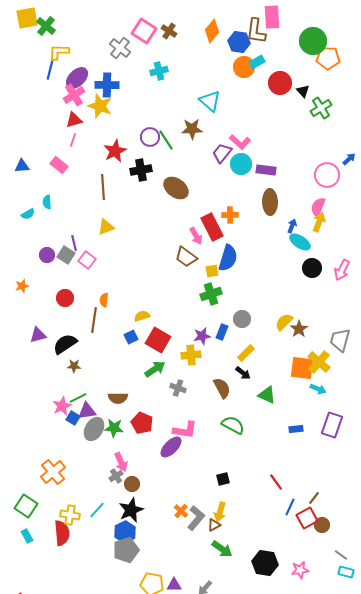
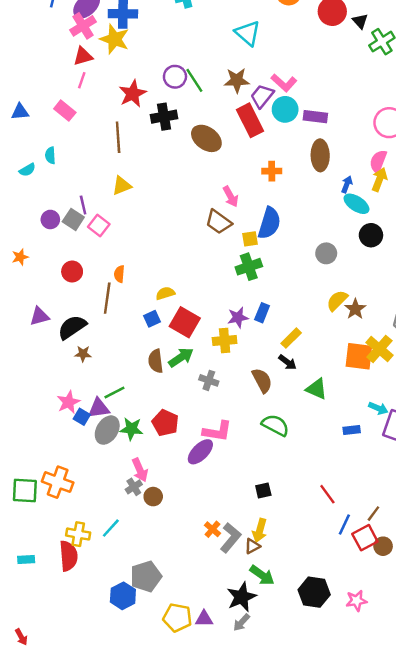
brown star: (192, 129) -> (237, 80), moved
red rectangle: (212, 227) -> (250, 120), moved
gray circle: (242, 319) -> (326, 253), moved
cyan arrow: (318, 389) -> (378, 408), moved
green line: (78, 398) -> (114, 393), moved
brown semicircle: (118, 398) -> (156, 361), moved, turned 84
orange cross: (53, 472) -> (58, 482), turned -30
green square: (26, 506) -> (25, 491), moved, turned -30
black star: (131, 510) -> (242, 597), moved
blue hexagon: (125, 532) -> (123, 596), moved
cyan rectangle: (27, 536) -> (26, 559), turned -64

